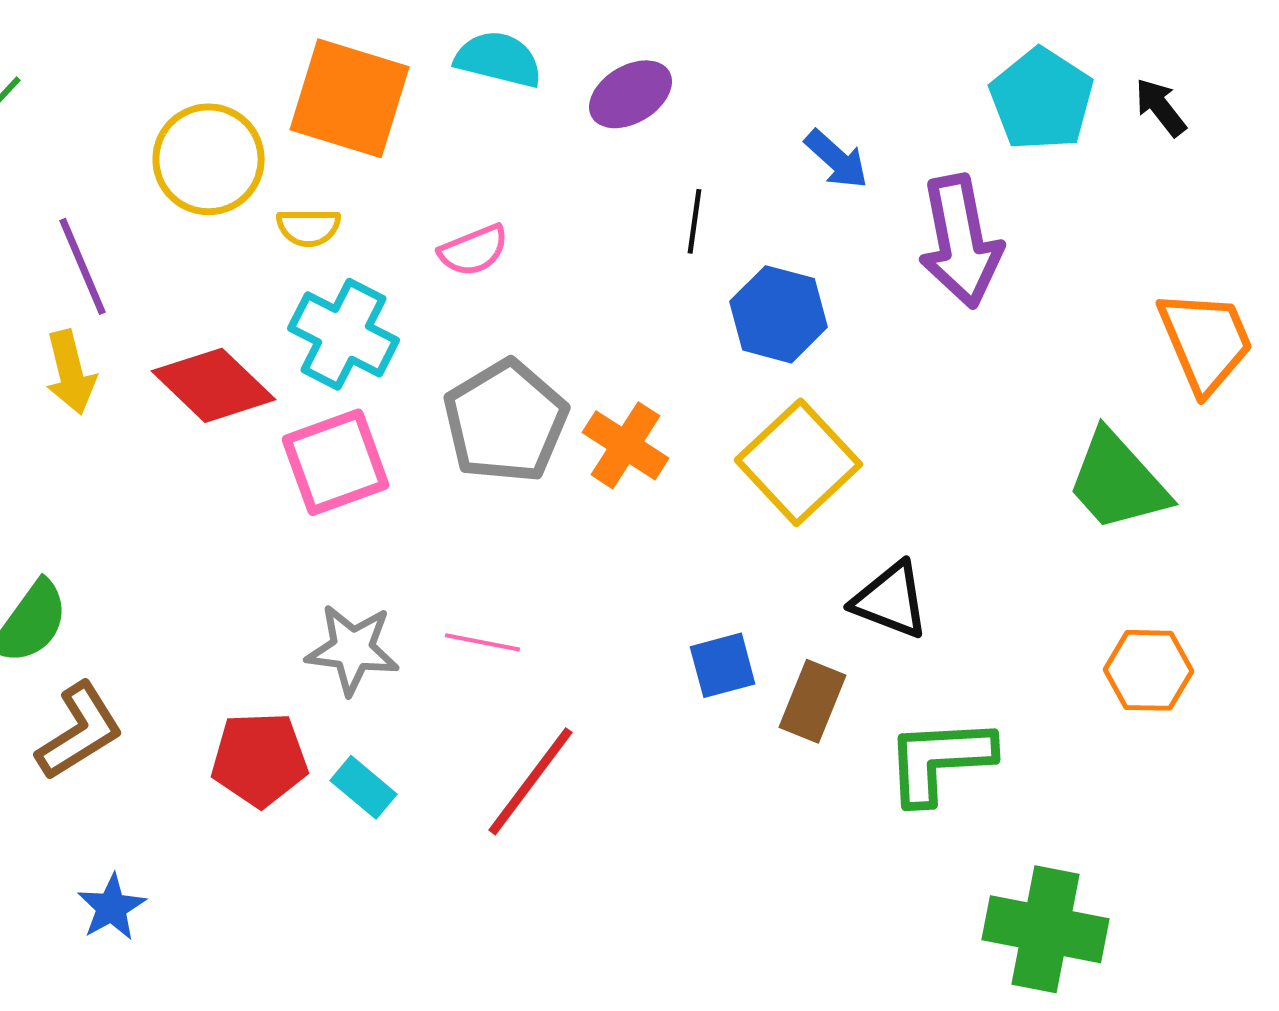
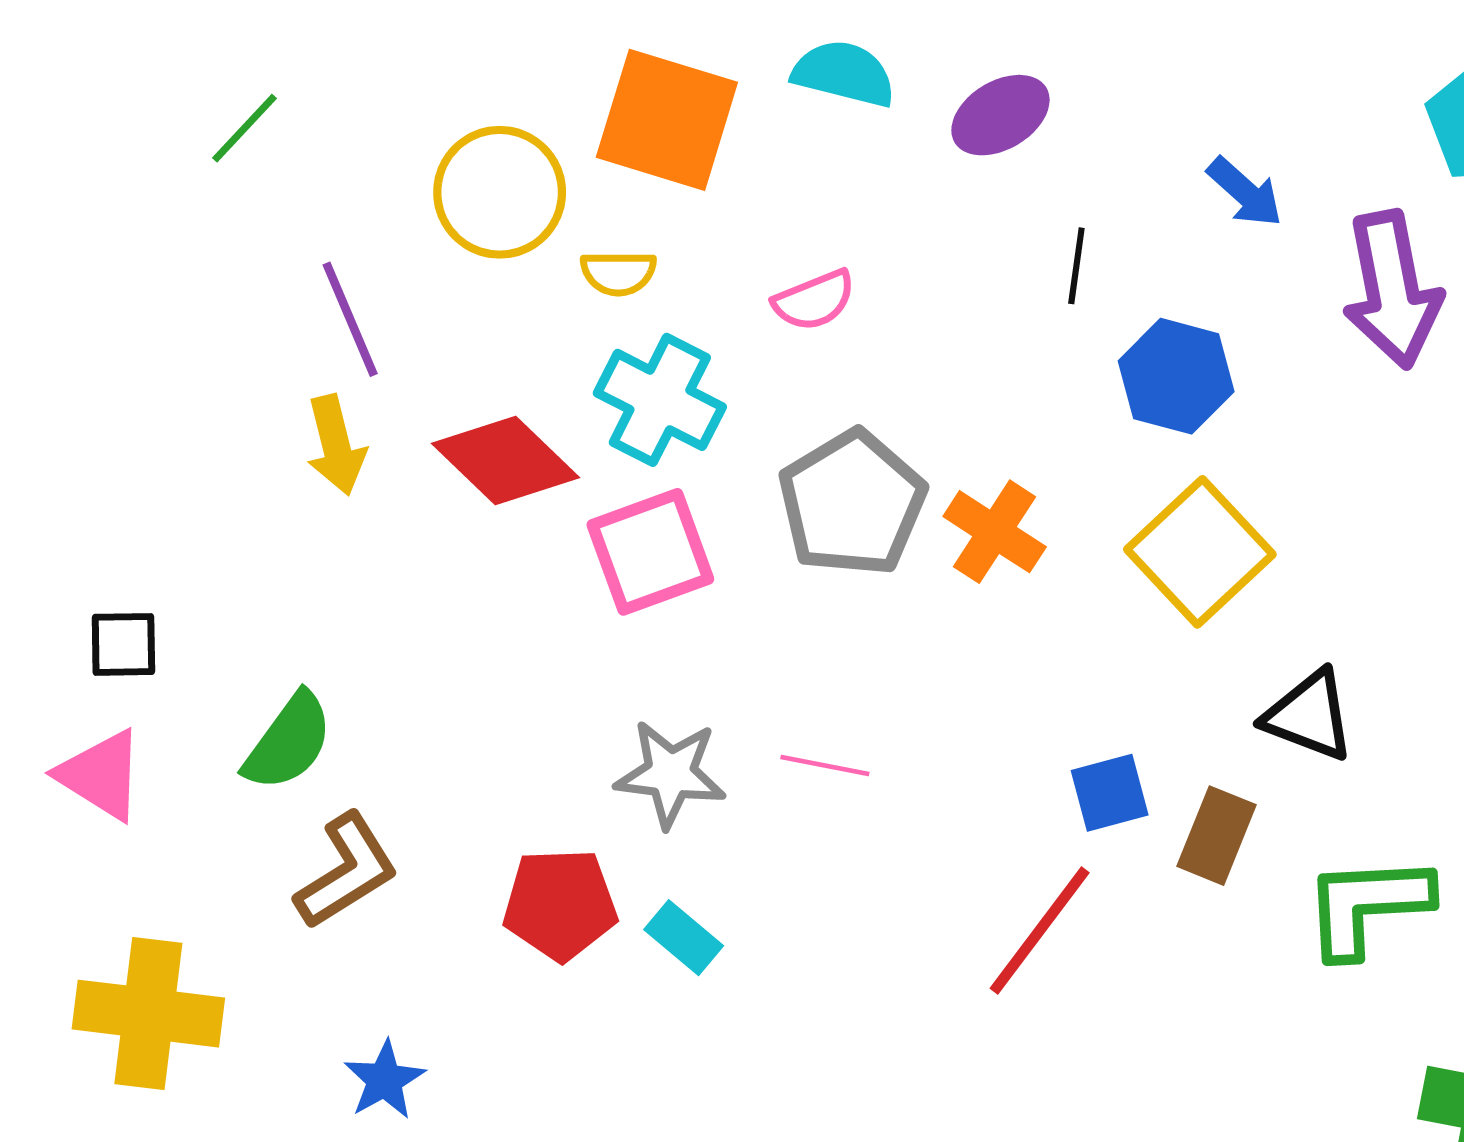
red line: (530, 781) -> (1040, 930), moved

